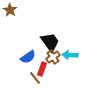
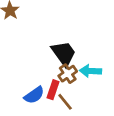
blue semicircle: (28, 57) -> (34, 95), moved
brown line: (35, 78) -> (65, 102), moved

